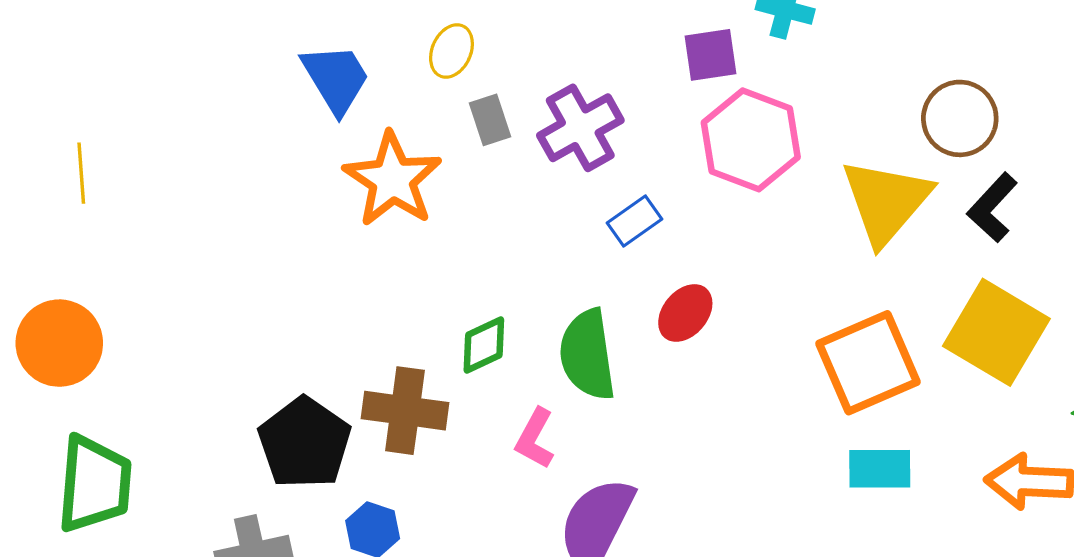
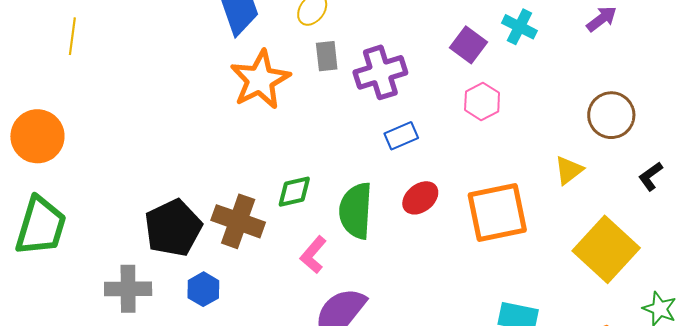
purple square: (710, 55) -> (468, 45), turned 33
pink hexagon: (751, 140) -> (482, 101), size x0.6
yellow triangle: (886, 201) -> (569, 170), moved, size x0.5
black L-shape: (992, 208) -> (651, 176), moved, size x0.7
orange square: (868, 363) -> (497, 213), moved

